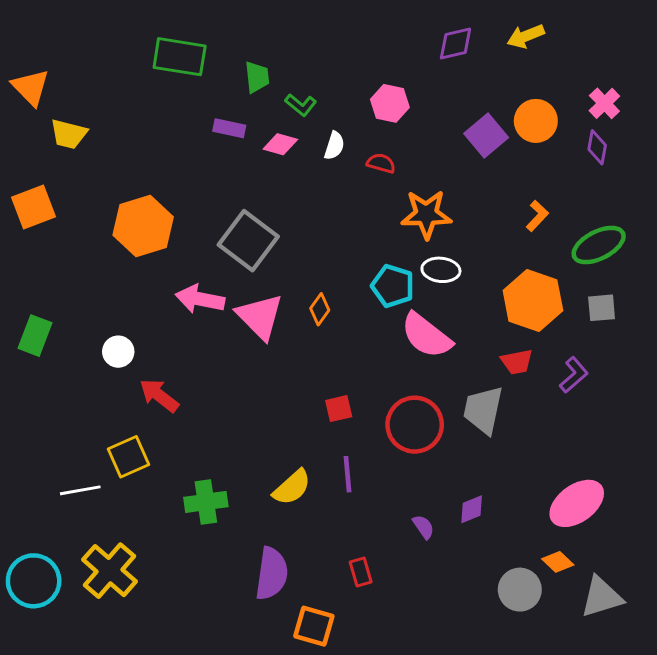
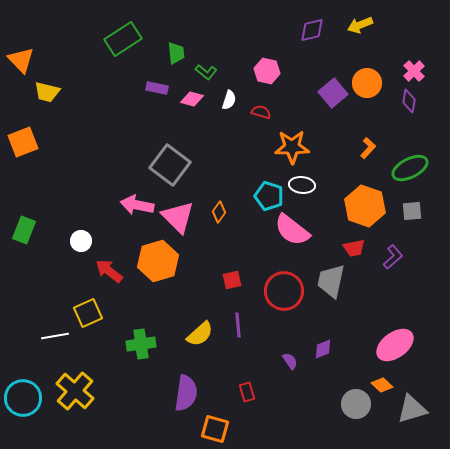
green rectangle: (180, 57) -> (123, 39), turned -42
orange hexagon: (143, 226) -> (158, 261), moved

